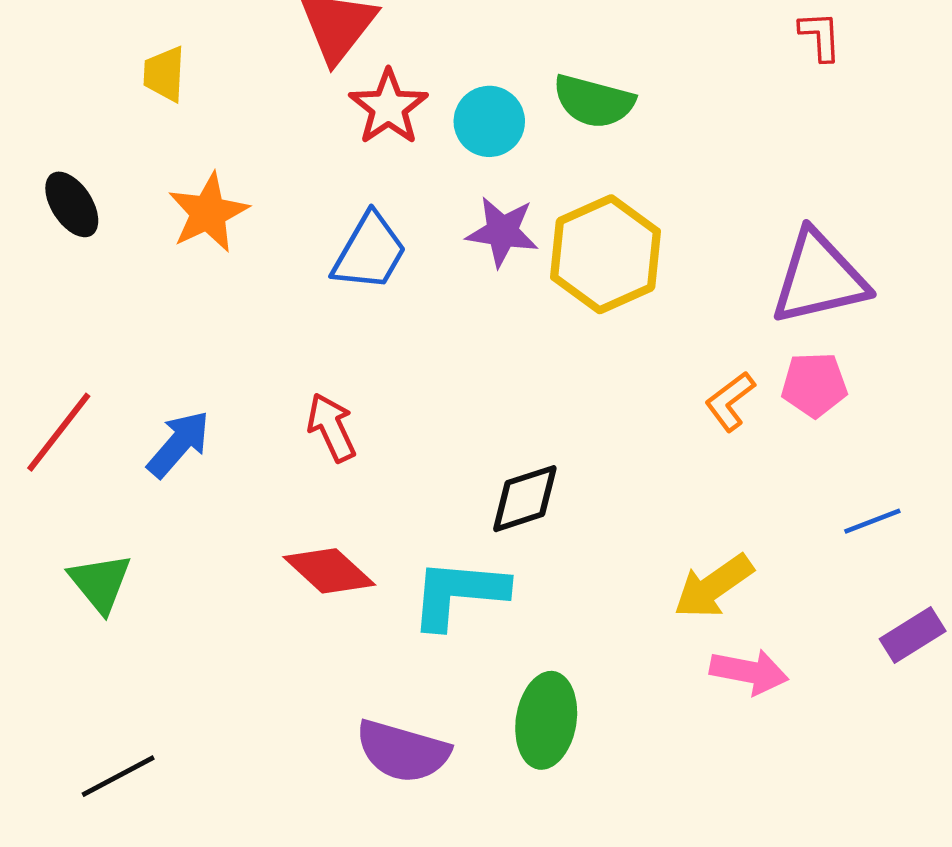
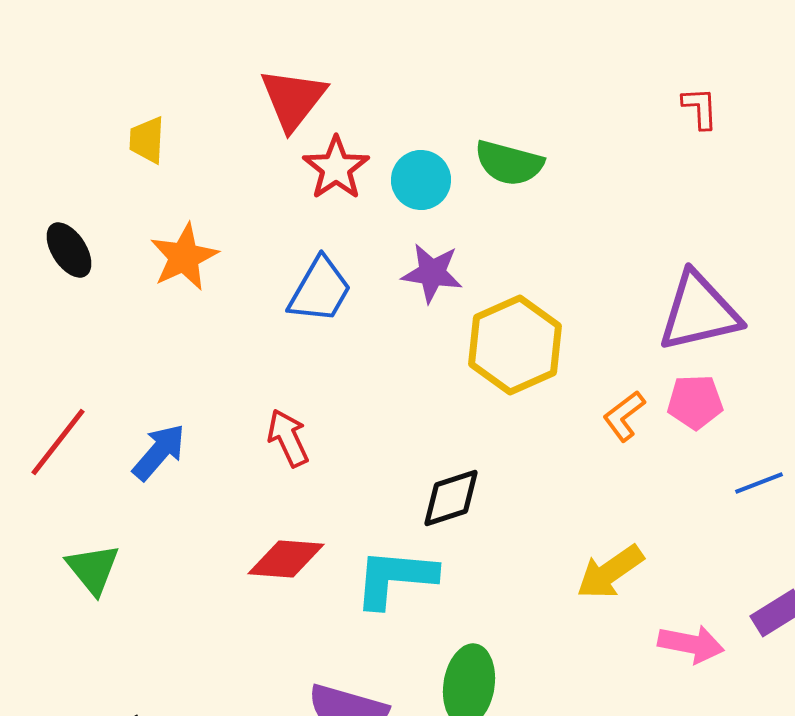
yellow hexagon: (605, 254) -> (515, 345), moved
blue line: (872, 521) -> (759, 483), moved
red diamond: (329, 571) -> (286, 559), turned -38
pink arrow: (749, 672) -> (691, 644), moved

